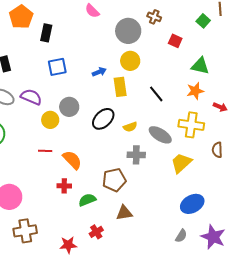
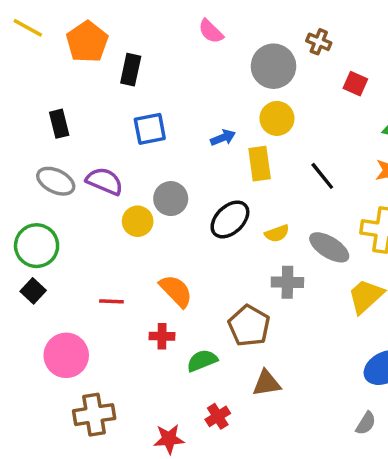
red line: (45, 151) -> (111, 301), moved
brown pentagon: (114, 180) -> (249, 326), turned -30

